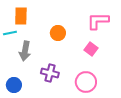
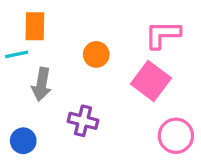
pink square: (91, 49) -> (151, 81), size x1.6
pink circle: (86, 82) -> (176, 136), moved

